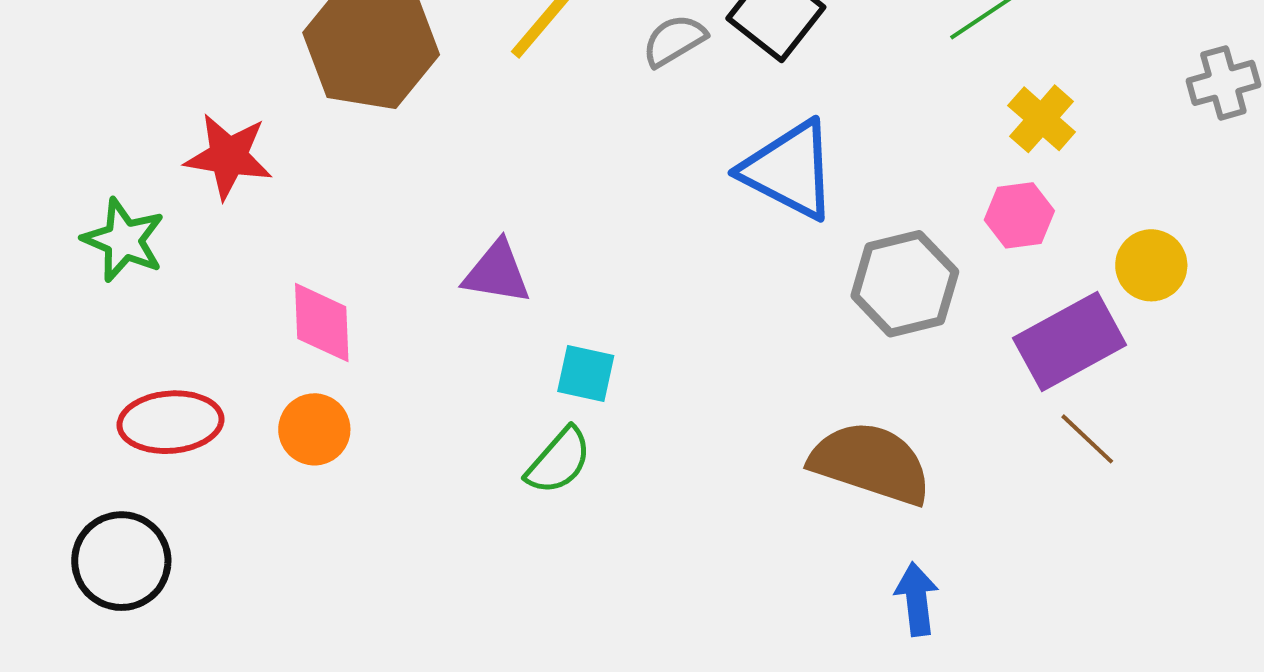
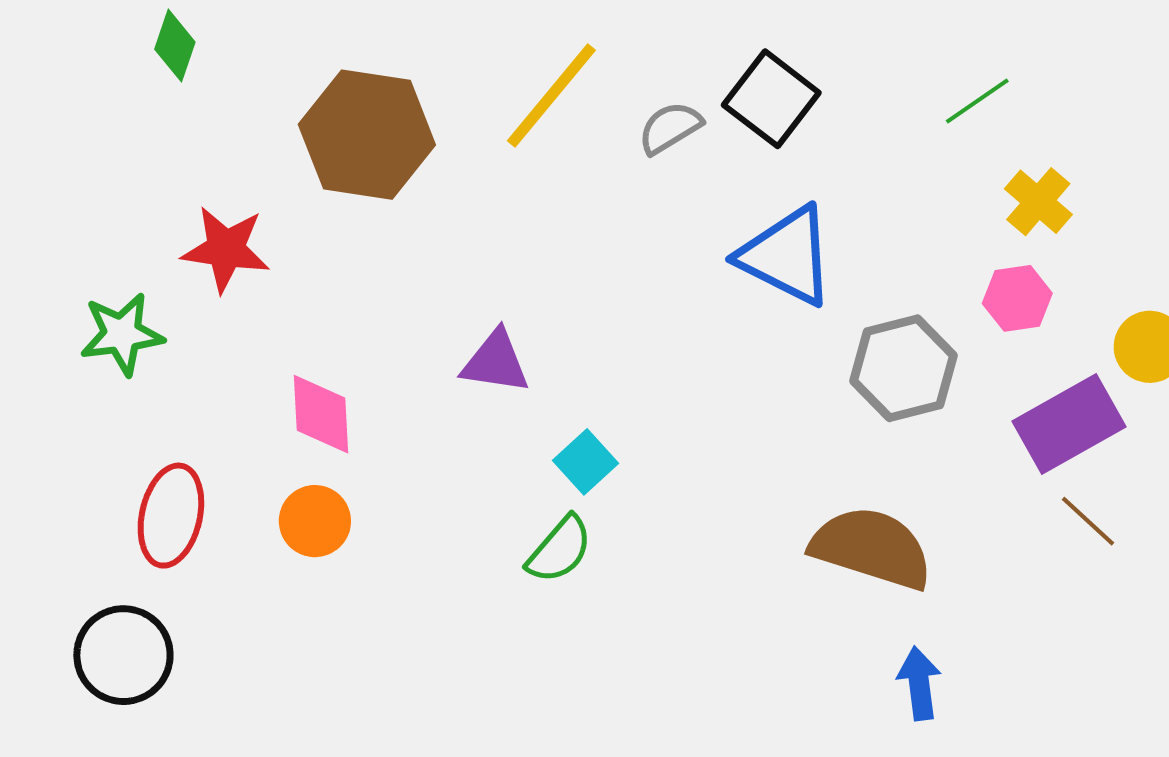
green star: (124, 240) -> (122, 334), turned -30
cyan square: (586, 374) -> (586, 462), turned 36
red ellipse: (170, 422) -> (171, 516), turned -72

